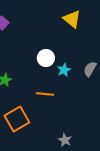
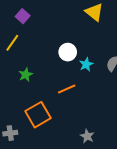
orange line: (45, 94) -> (67, 89), turned -30

